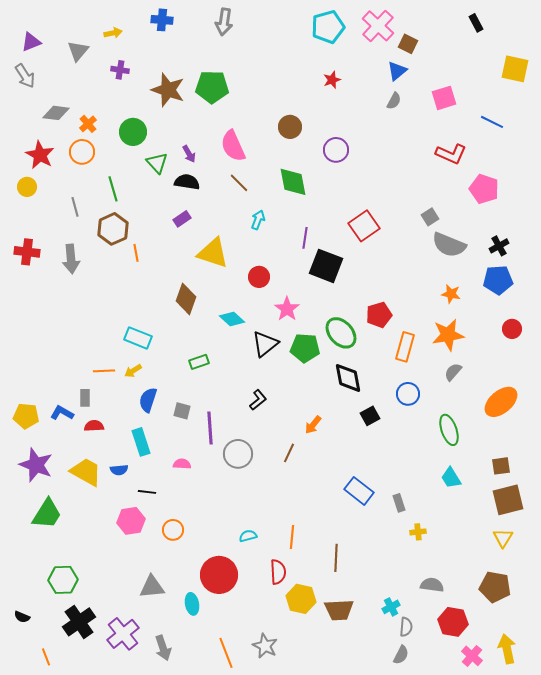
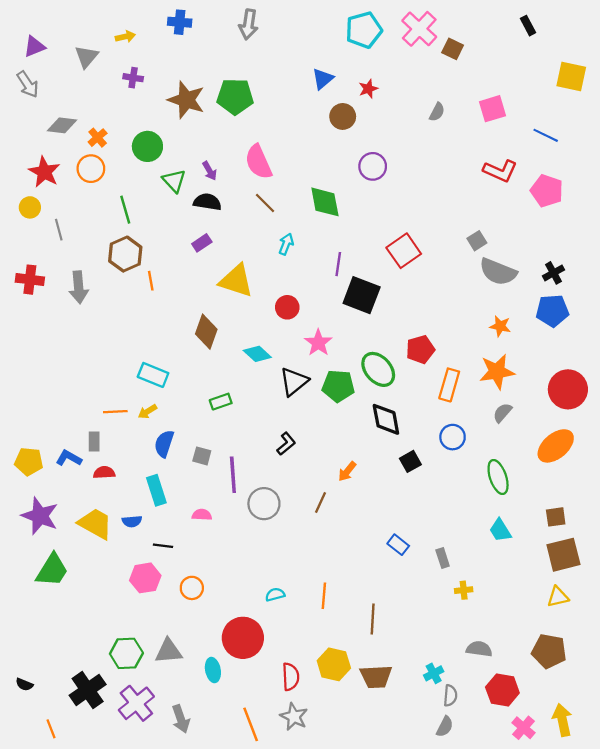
blue triangle: (397, 71) -> (323, 79), moved
brown circle: (290, 127) -> (343, 116), moved
pink pentagon: (484, 189) -> (547, 191), moved
gray line: (75, 207) -> (59, 230), moved
red circle: (512, 329) -> (568, 389), moved, size x1.8
blue rectangle: (359, 491) -> (398, 545), size x0.7
yellow triangle: (503, 538) -> (558, 597), turned 45
red semicircle: (278, 572) -> (291, 677), moved
green hexagon: (63, 580) -> (126, 653), moved

